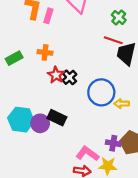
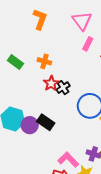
pink rectangle: (48, 16) -> (88, 44), moved
green rectangle: (14, 58) -> (15, 62), turned 56

